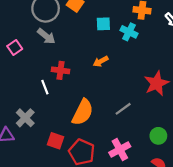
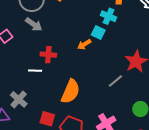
cyan square: (103, 24) -> (98, 32), moved, turned 32
white line: (45, 87) -> (35, 71), turned -64
gray line: (123, 109) -> (115, 81), moved

